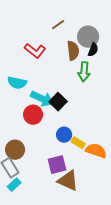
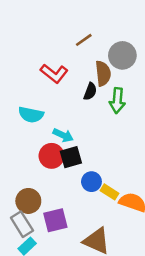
black semicircle: (93, 50) -> (90, 91), moved
cyan arrow: (42, 99) -> (63, 135), size x0.7
black square: (58, 102) -> (71, 157), moved, turned 30
purple square: (57, 165) -> (55, 220), moved

